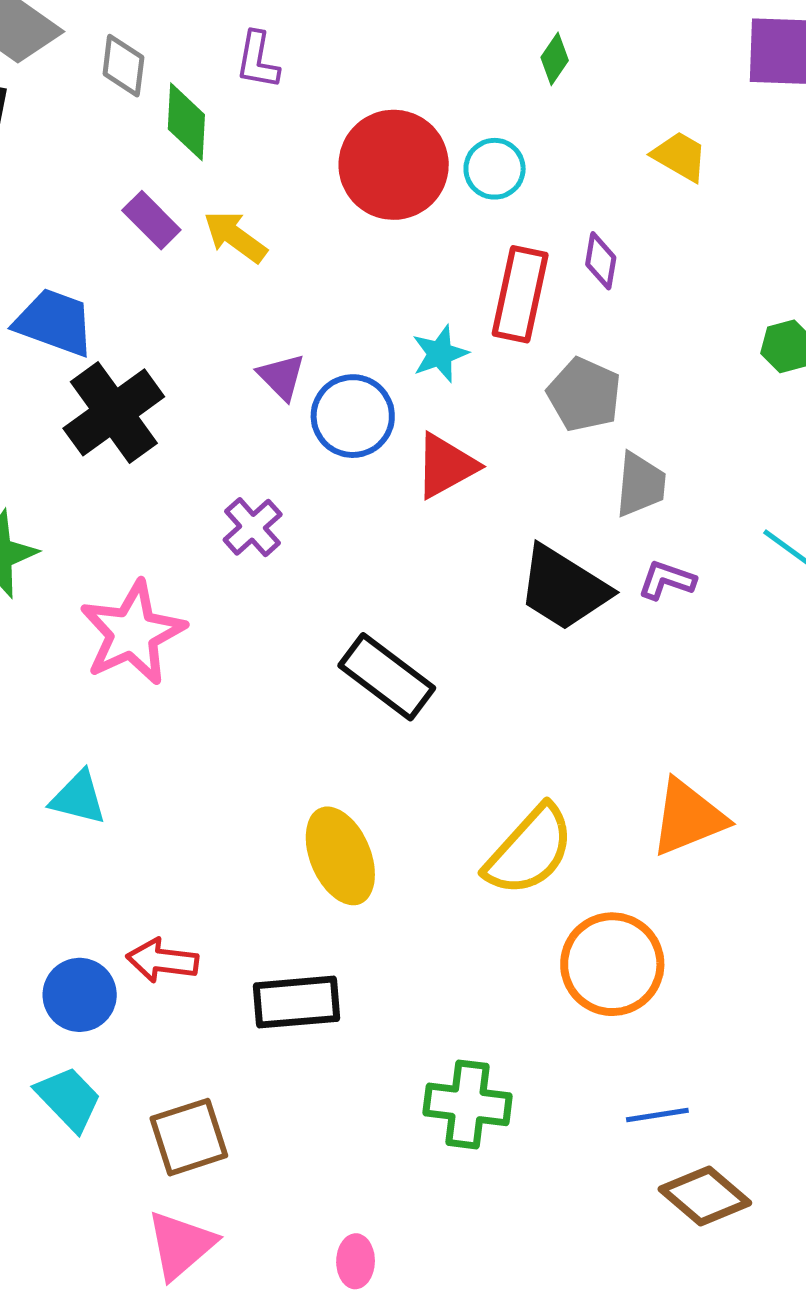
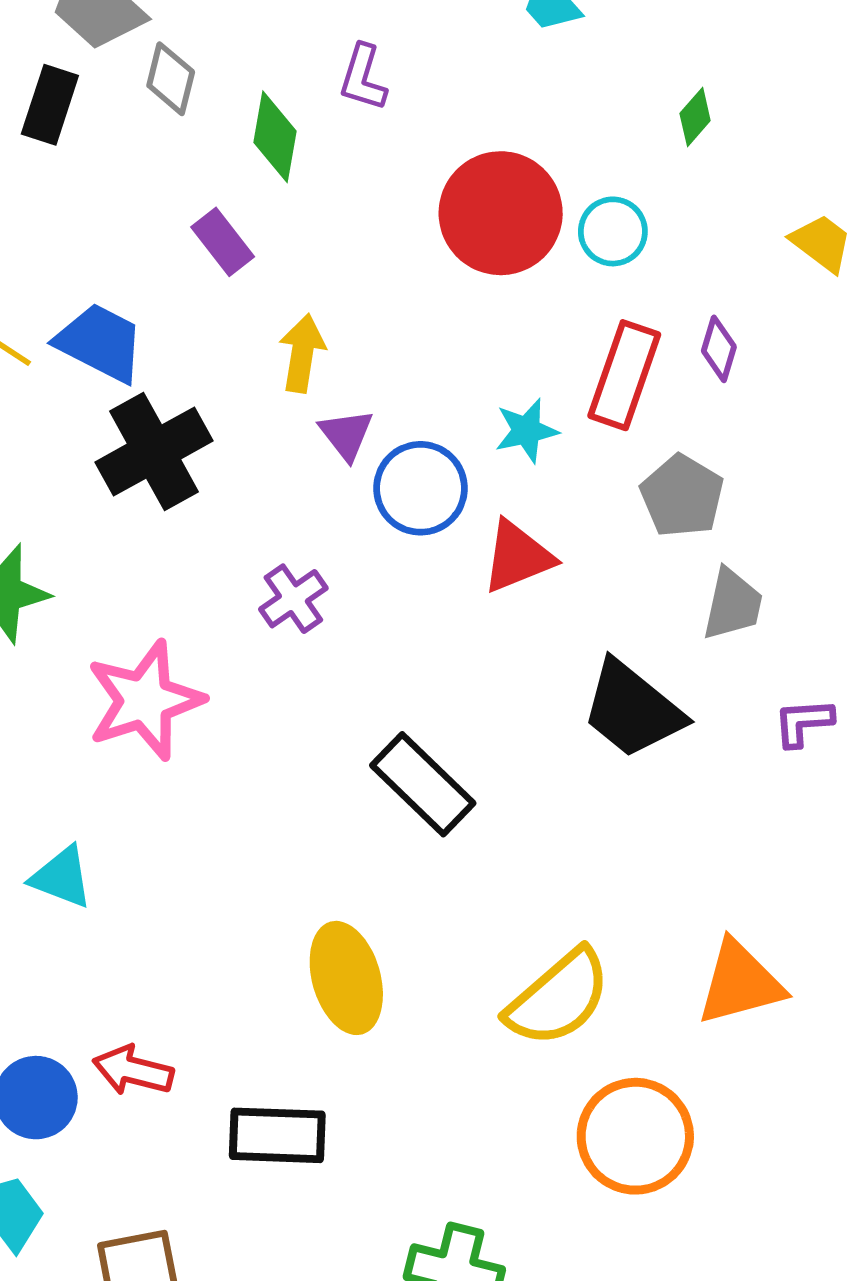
gray diamond: (123, 66) -> (171, 79), moved
yellow arrow: (235, 237) -> (302, 353), moved, turned 56
purple L-shape: (667, 580) -> (803, 722), moved, turned -30

